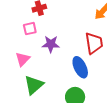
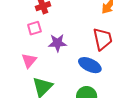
blue ellipse: (80, 67) -> (90, 65), turned -35

